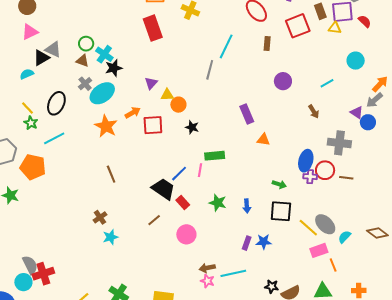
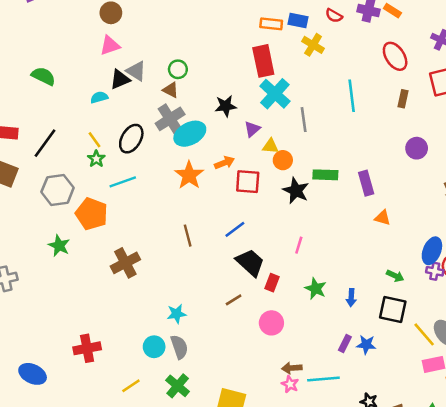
cyan line: (226, 46) -> (352, 96), turned -40
cyan cross: (104, 54) -> (275, 94), moved, size x1.4
black star: (114, 68) -> (226, 106), moved
gray line: (210, 70) -> (304, 120), moved, turned -30
gray cross: (85, 84) -> (170, 119), size x1.6
black star: (192, 127) -> (296, 191), size x1.5
green rectangle: (215, 156) -> (325, 175), moved
blue line: (179, 174) -> (235, 229), moved
red rectangle: (183, 202) -> (272, 283), turned 56
brown cross: (100, 217) -> (125, 263), moved, size x1.6
gray semicircle: (30, 265) -> (179, 347), moved
cyan circle: (23, 282) -> (154, 347), moved

